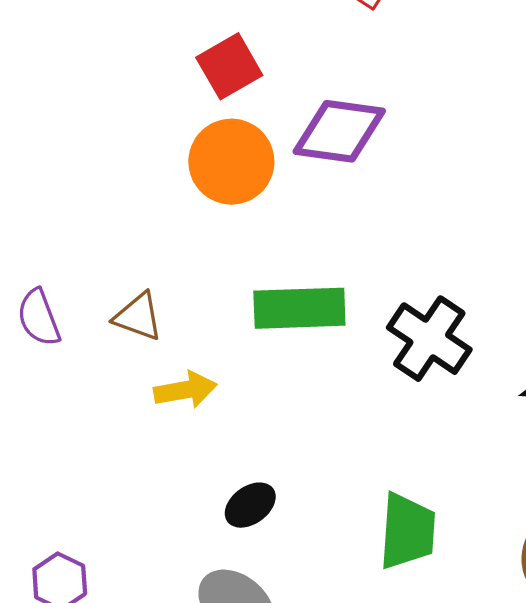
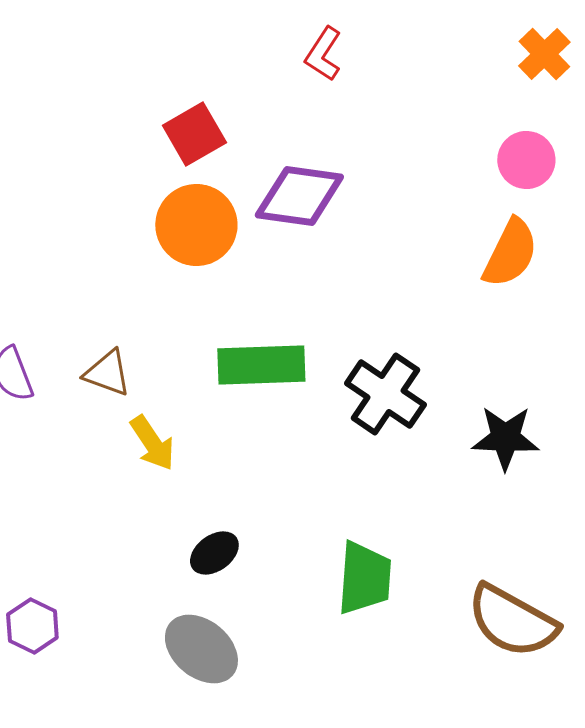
yellow arrow: (185, 390) -> (152, 443), turned 66

